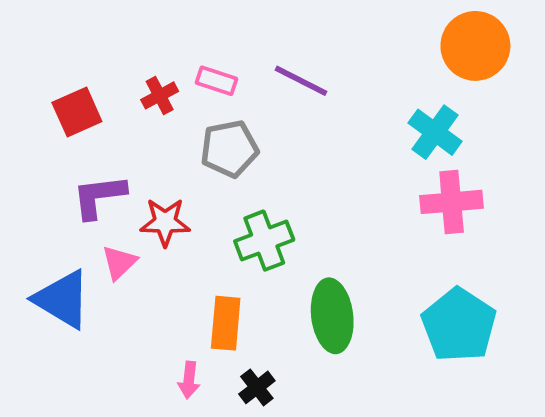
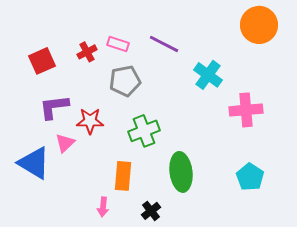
cyan cross: (435, 132) -> (208, 75), moved
cyan pentagon: (459, 325) -> (250, 177), size x0.7
black cross: (257, 387) -> (151, 211), moved

